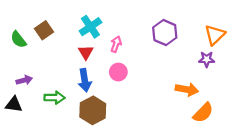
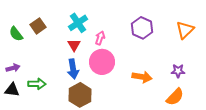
purple star: (207, 59) -> (178, 71), moved
pink circle: (118, 72) -> (102, 62), size x1.6
purple arrow: (24, 80) -> (13, 68), moved
orange arrow: (187, 89) -> (142, 77), moved
green arrow: (54, 98) -> (37, 84), moved

